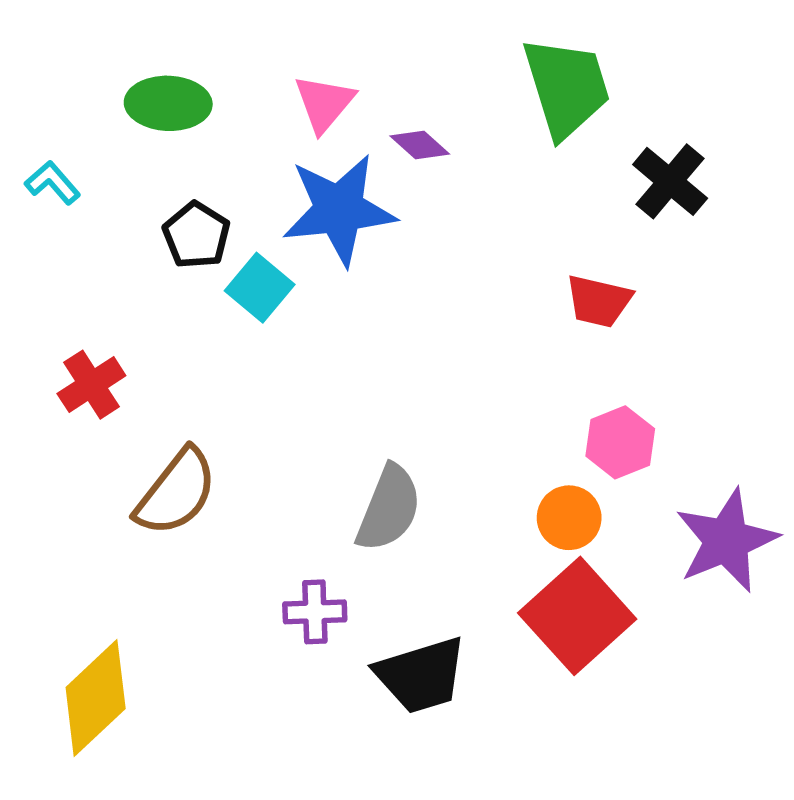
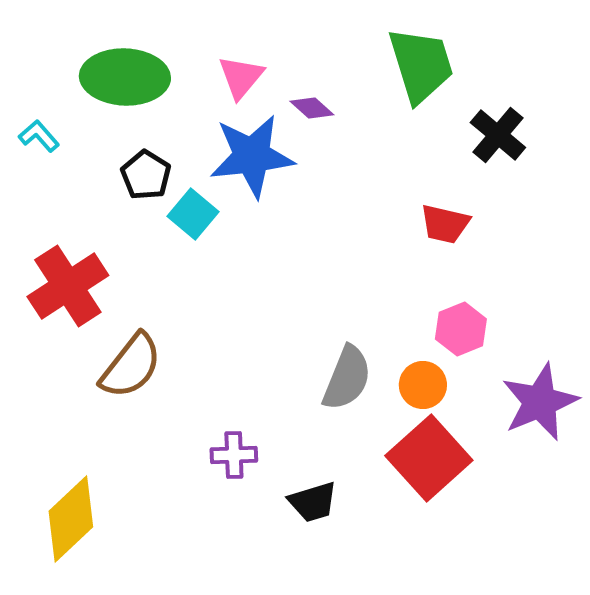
green ellipse: (168, 103) -> (125, 77), size x1.4
red cross: (91, 385) -> (68, 286), size x1.6
gray semicircle: (389, 508) -> (347, 378), moved
black trapezoid: (421, 675) -> (313, 502), size x0.7

